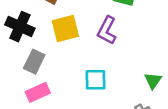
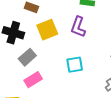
gray rectangle: (34, 62) -> (27, 57), turned 30

